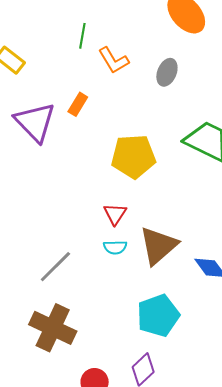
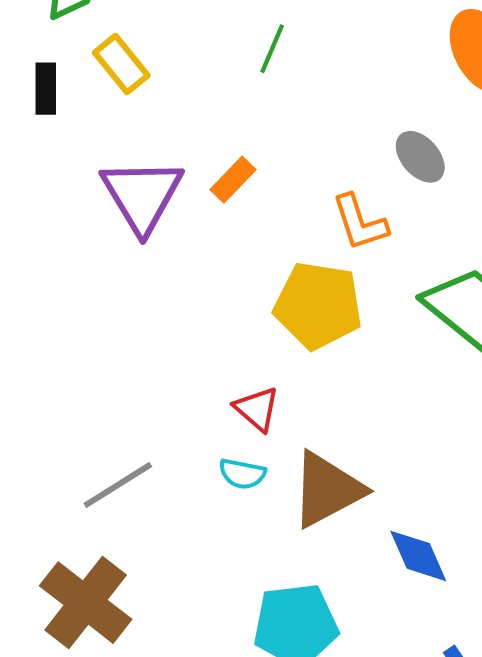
orange L-shape: (114, 60) -> (360, 222), moved
gray ellipse: (167, 72) -> (420, 157), turned -76
red triangle: (115, 214) -> (257, 409), turned -35

